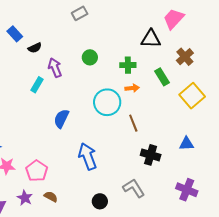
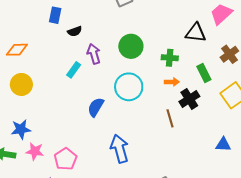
blue rectangle: (15, 34) -> (55, 15), turned 49
green circle: (90, 57) -> (131, 46), size x1.5
cyan circle: (107, 102) -> (129, 87), moved
black cross: (151, 155) -> (189, 99), moved, turned 36

